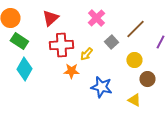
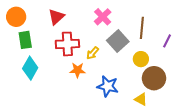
brown line: (135, 29) -> (142, 28), turned -40
green rectangle: (19, 41) -> (25, 40), turned 48
gray square: (111, 42) -> (118, 41), size x1.5
brown circle: (147, 79) -> (154, 78), size x1.5

